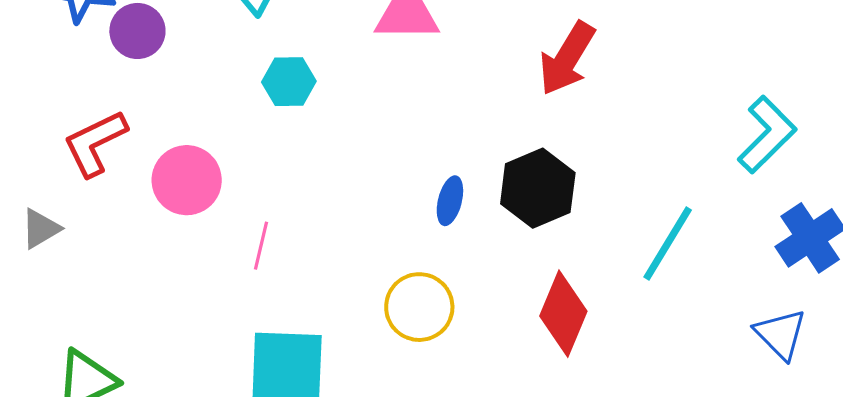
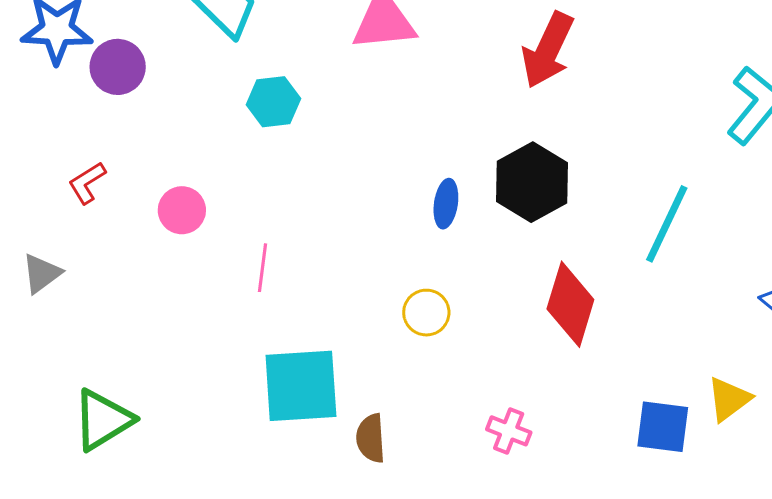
red L-shape: (95, 143) -> (87, 183), size x0.6
pink circle: (187, 180) -> (182, 210), size x0.7
yellow circle: (419, 307) -> (426, 313), size x0.7

